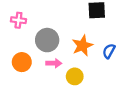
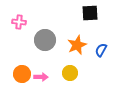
orange circle: (22, 62) -> (22, 74), moved
pink arrow: (54, 63) -> (41, 77), moved

